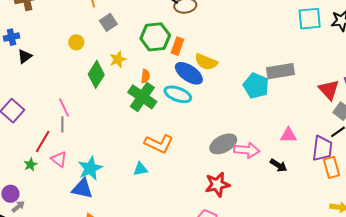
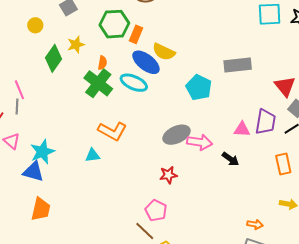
cyan pentagon: (256, 86) -> (199, 87), moved
purple trapezoid: (322, 148) -> (265, 122), moved
red star: (217, 185) -> (168, 175), size x0.7

